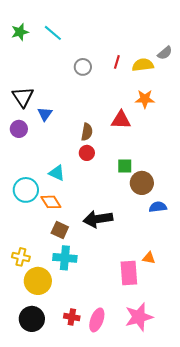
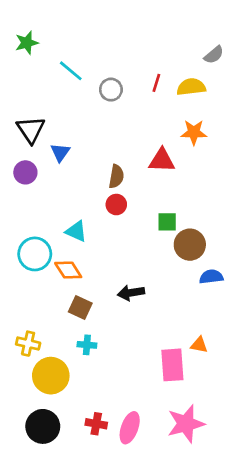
cyan line: (53, 33) -> (71, 71), moved
gray semicircle: (165, 53) -> (214, 55), moved
black arrow: (98, 219) -> (131, 293), size x0.7
cyan cross: (65, 258) -> (87, 345), size x0.6

